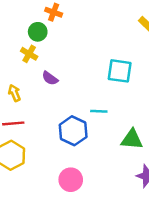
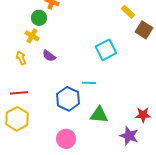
cyan square: (120, 71) -> (106, 50), turned -35
yellow arrow: (14, 93) -> (21, 58), moved
green triangle: (132, 139) -> (99, 115), moved

